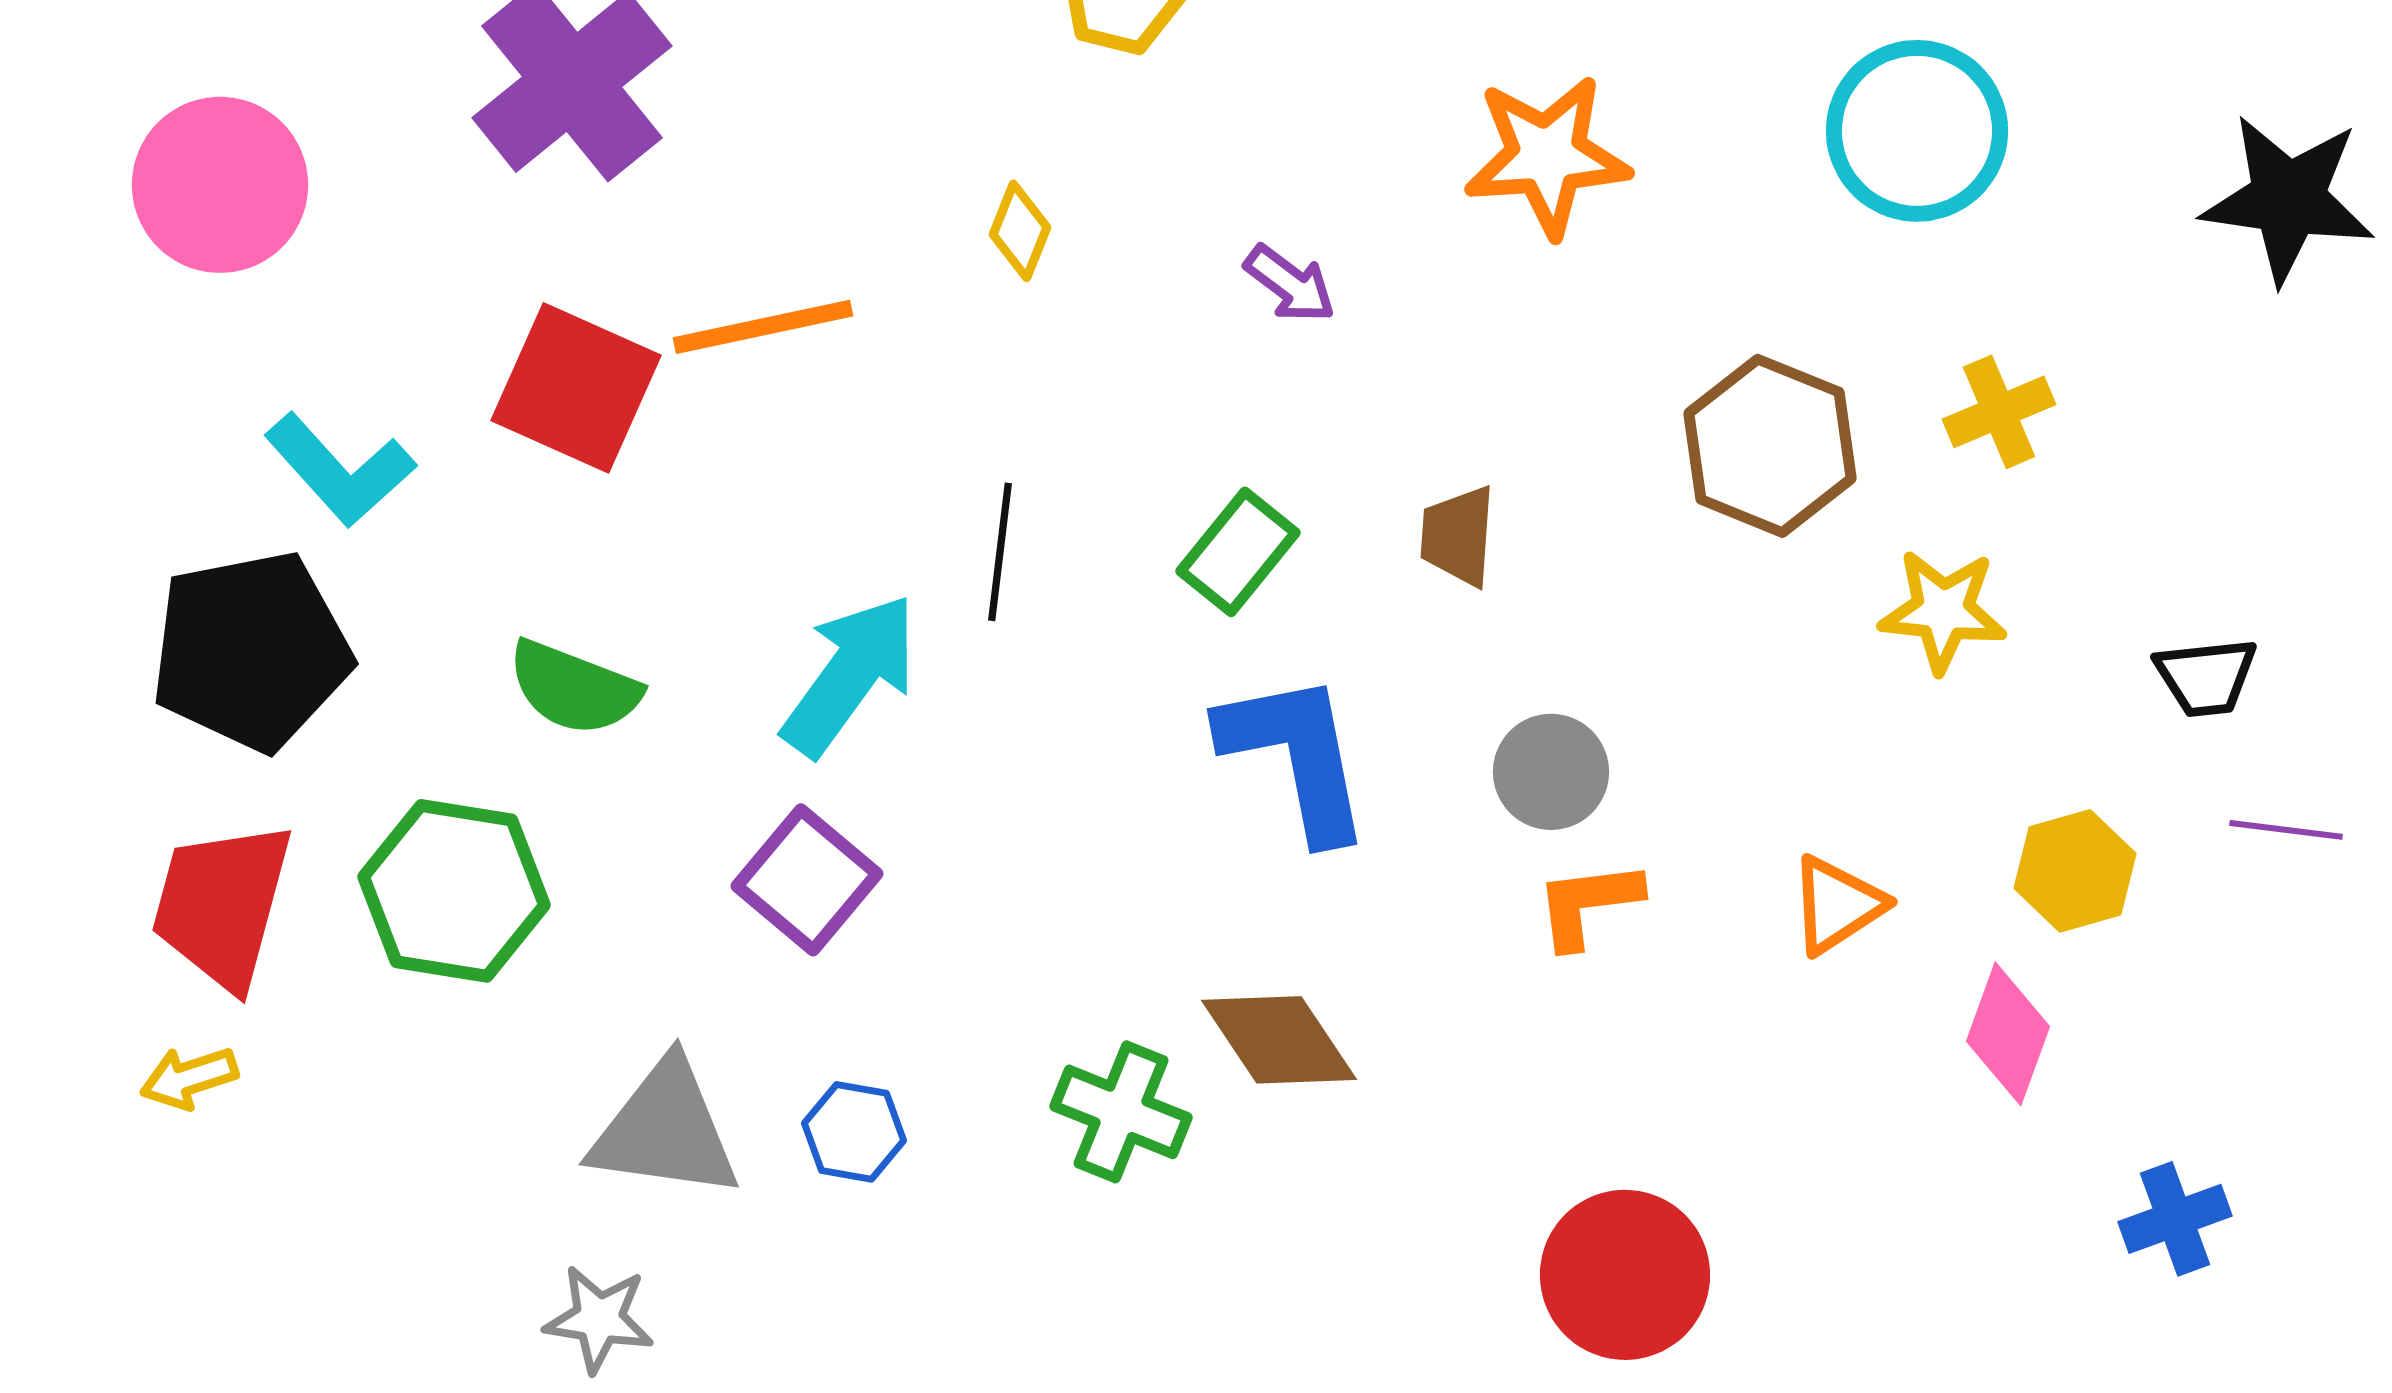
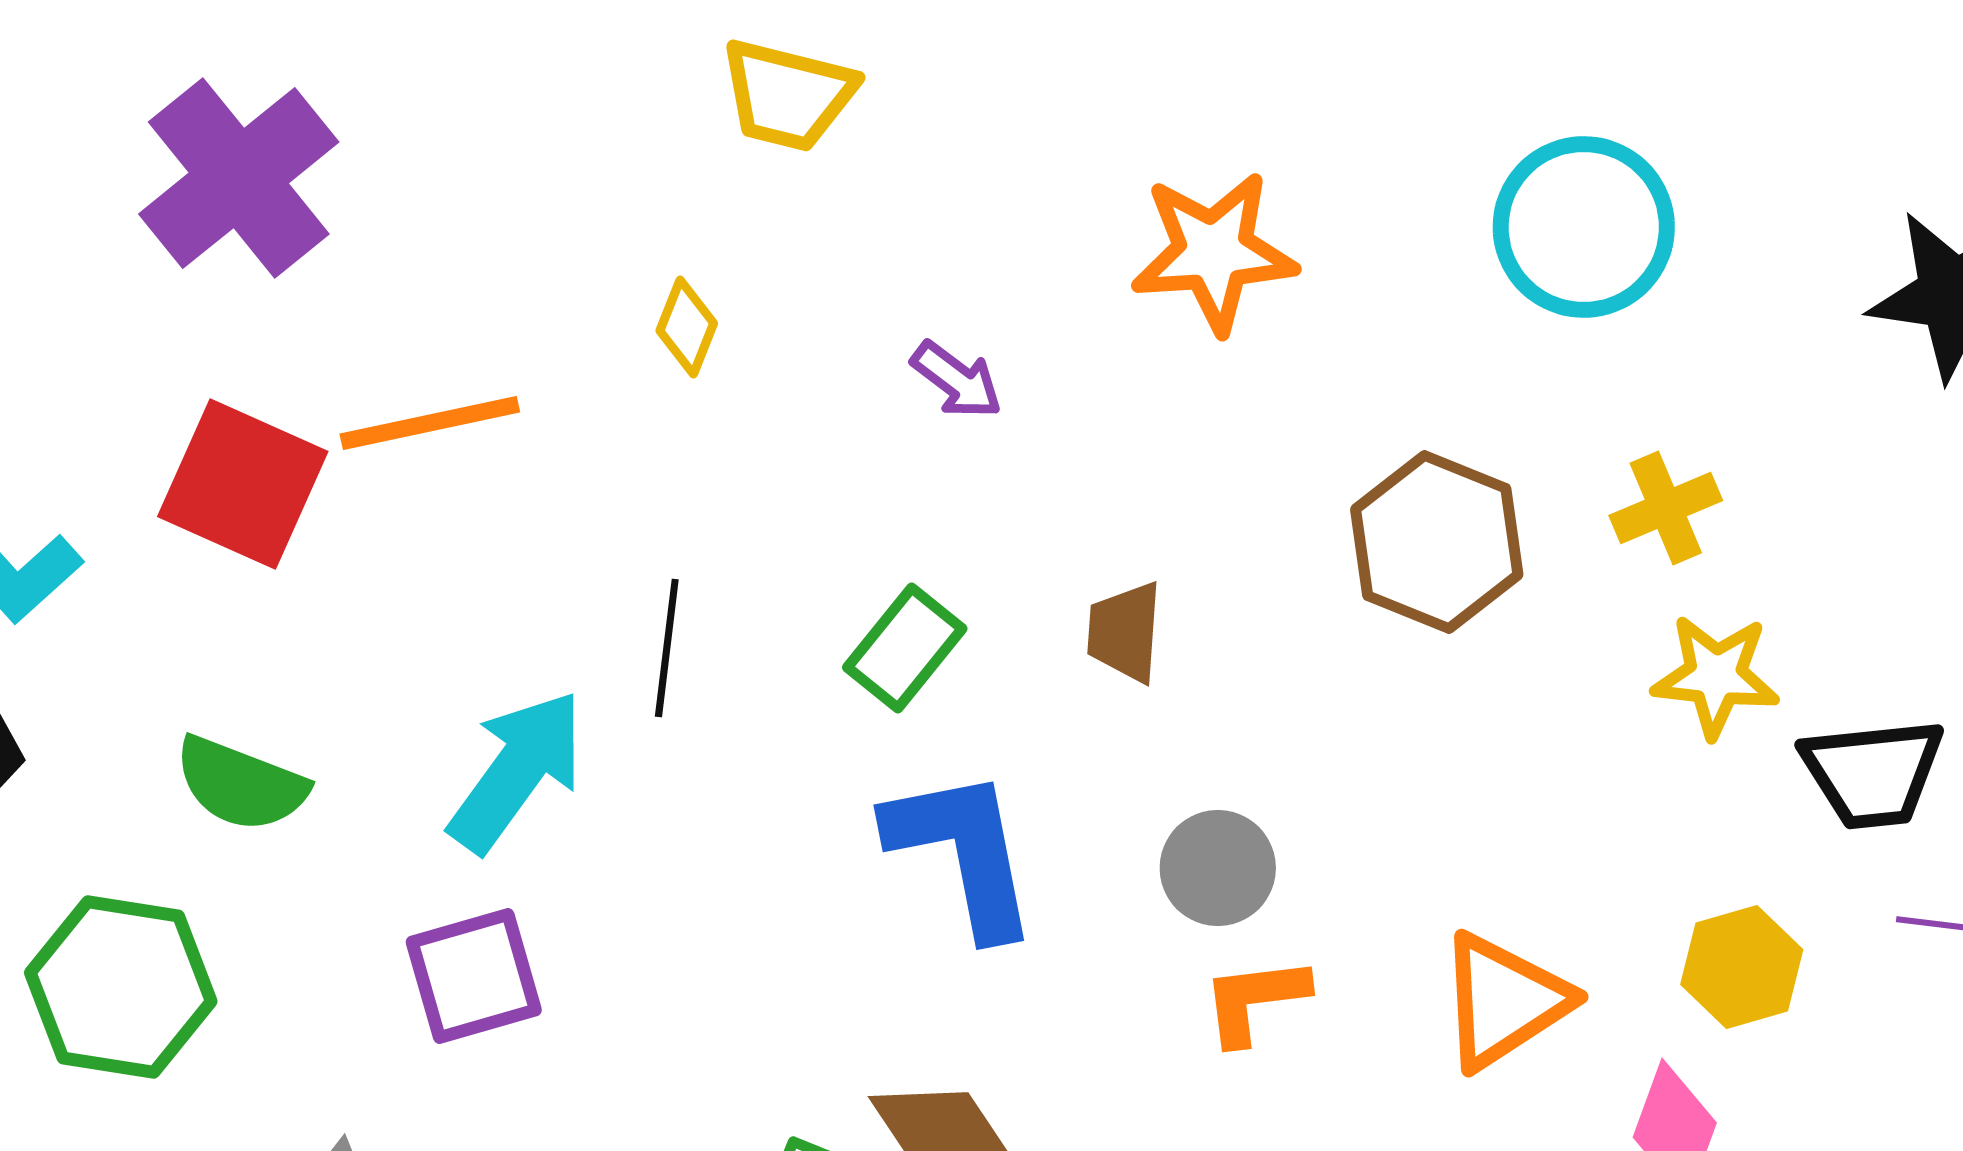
yellow star: (1943, 611) -> (1716, 676), moved
black trapezoid: (2206, 677) -> (1873, 773), size x1.4
purple square: (807, 880) -> (474, 976), turned 34
orange triangle: (1837, 905) -> (1504, 1001), size x1.4

